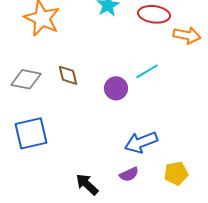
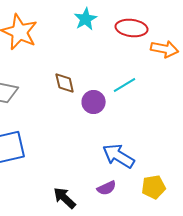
brown diamond: (68, 75) -> (65, 83), moved
blue arrow: (141, 142) -> (119, 156), turned 52

